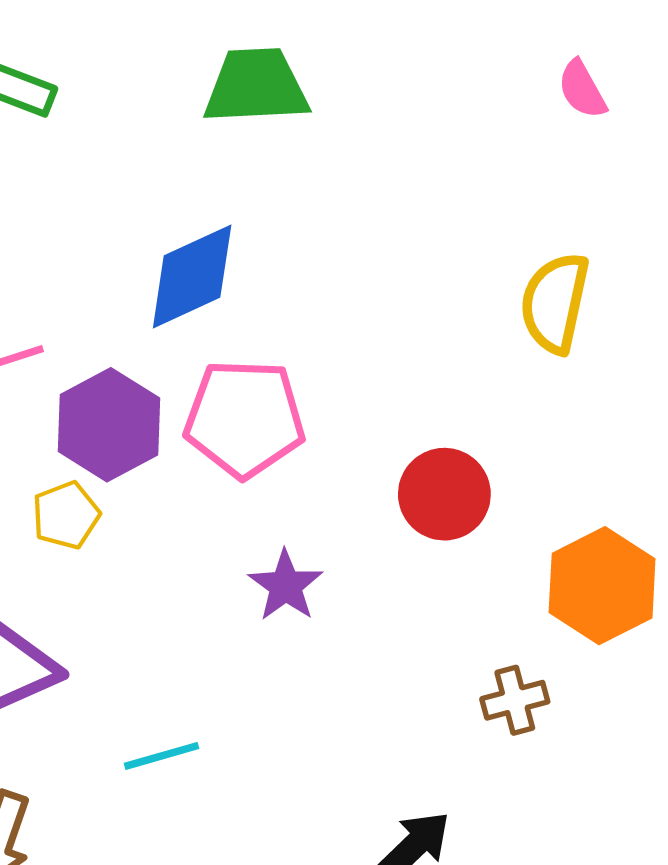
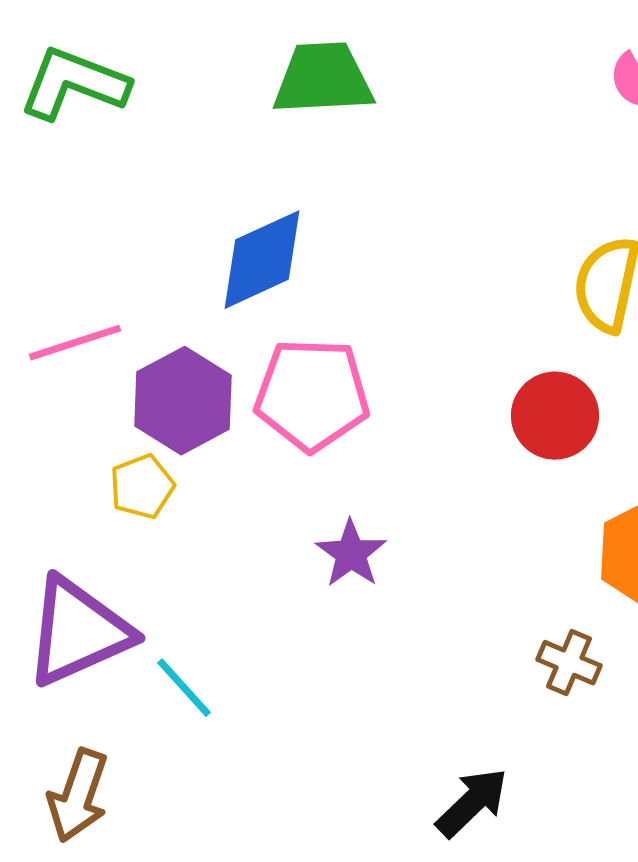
red circle: (444, 494) -> (555, 416), moved
brown cross: (515, 700) -> (569, 663), turned 38
cyan line: (162, 756) -> (184, 688), moved, turned 64

